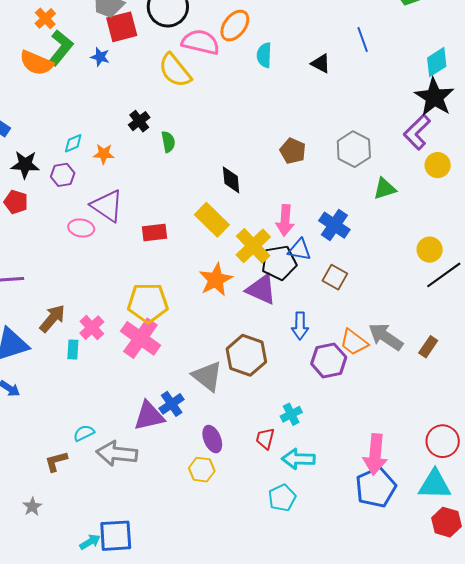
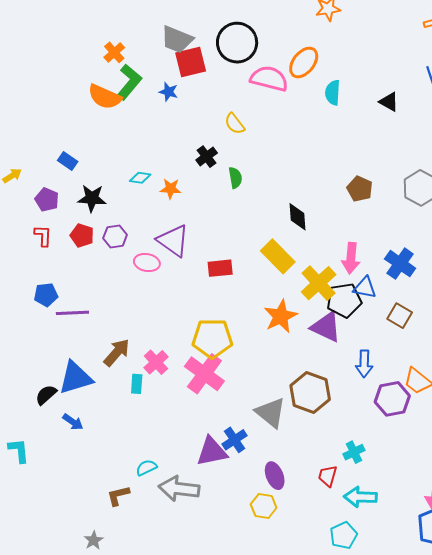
yellow semicircle: (175, 70) -> (235, 124), moved, size x0.6
cyan diamond: (73, 143) -> (140, 178), turned 30
purple hexagon: (63, 175) -> (115, 237), moved

